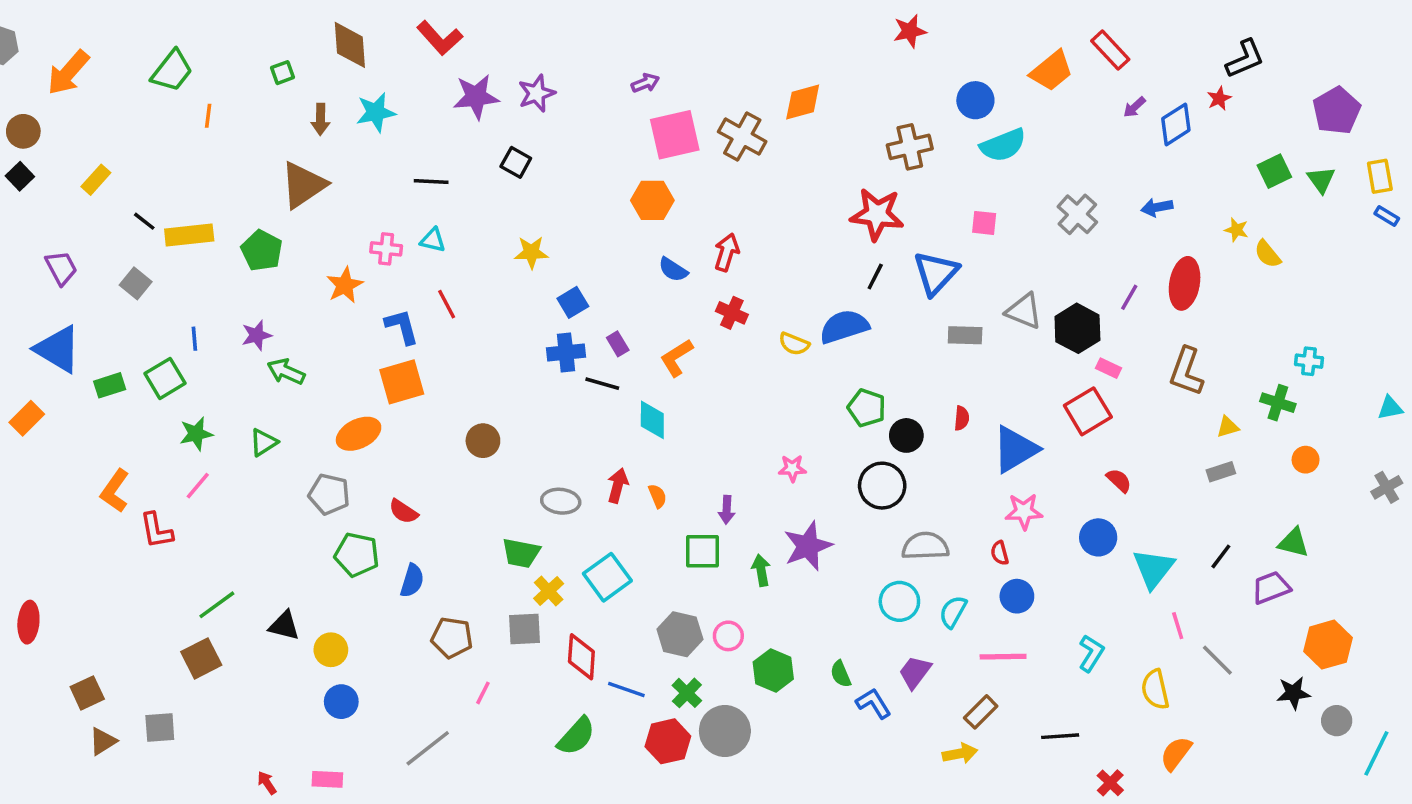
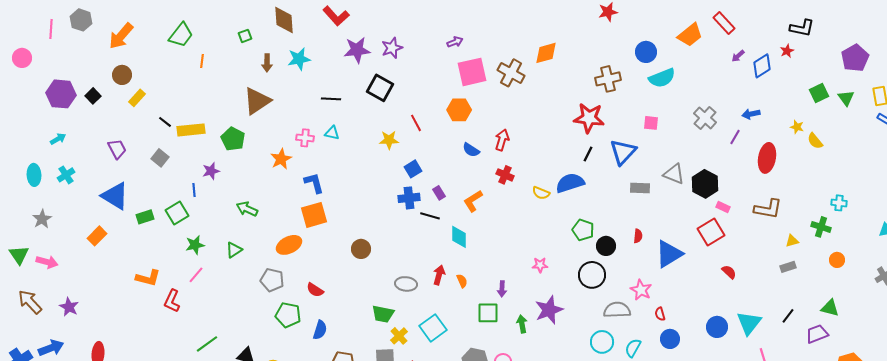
black L-shape: (1245, 59) -> (802, 28), turned 35
brown circle: (23, 131) -> (122, 75), moved
black square: (516, 162) -> (380, 88), size x1.5
purple line: (1129, 297) -> (735, 137), moved
red line: (447, 304) -> (416, 123), moved
purple star: (257, 335) -> (211, 171), moved
brown L-shape: (1186, 372) -> (768, 209), turned -100
orange L-shape: (115, 491) -> (148, 278), turned -110
pink star: (1024, 512) -> (641, 290), moved, turned 30
red L-shape: (156, 531) -> (172, 301), turned 35
blue circle: (1098, 537) -> (717, 327), moved

